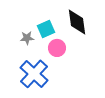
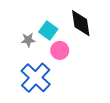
cyan square: (46, 29) -> (48, 30), turned -30

